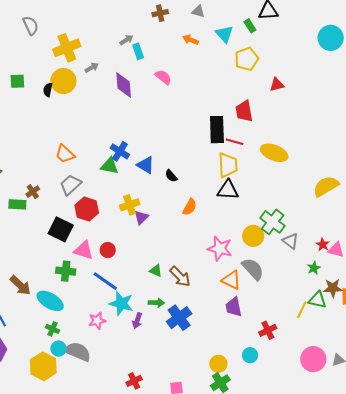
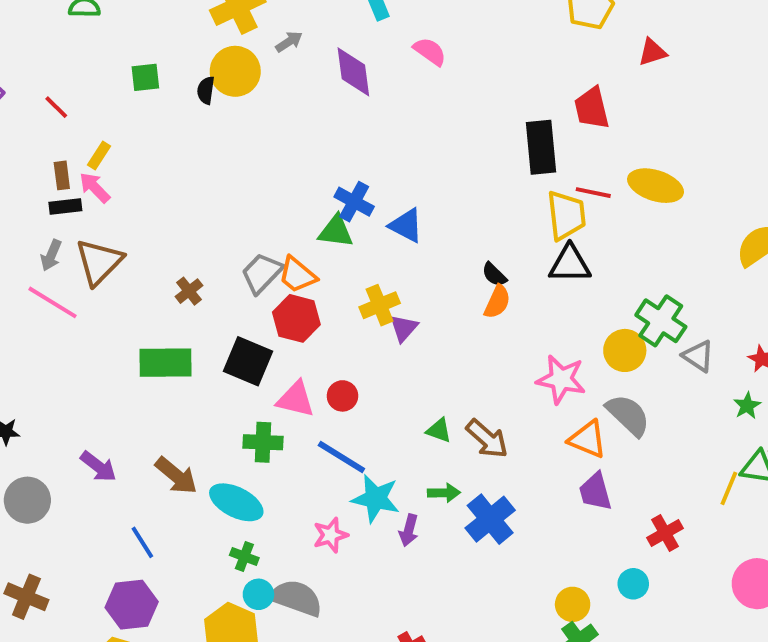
red line: (235, 142) -> (593, 193), moved
orange trapezoid: (65, 154) -> (297, 275), moved
black semicircle: (171, 176) -> (494, 275), moved
green rectangle: (17, 204) -> (166, 363), moved, size x1.5

